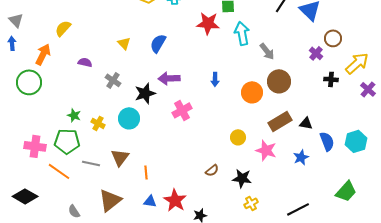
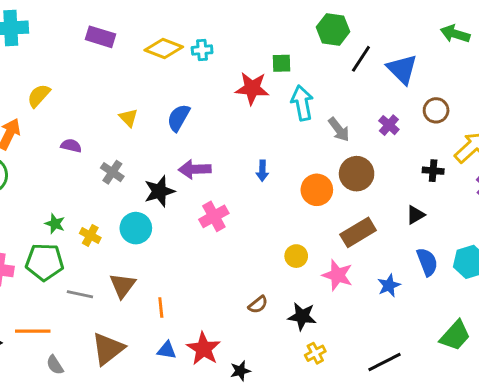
purple cross: (316, 53) -> (389, 125), moved
black triangle: (306, 123) -> (415, 215), moved, turned -40
orange line: (59, 171) -> (33, 331), moved, turned -35

